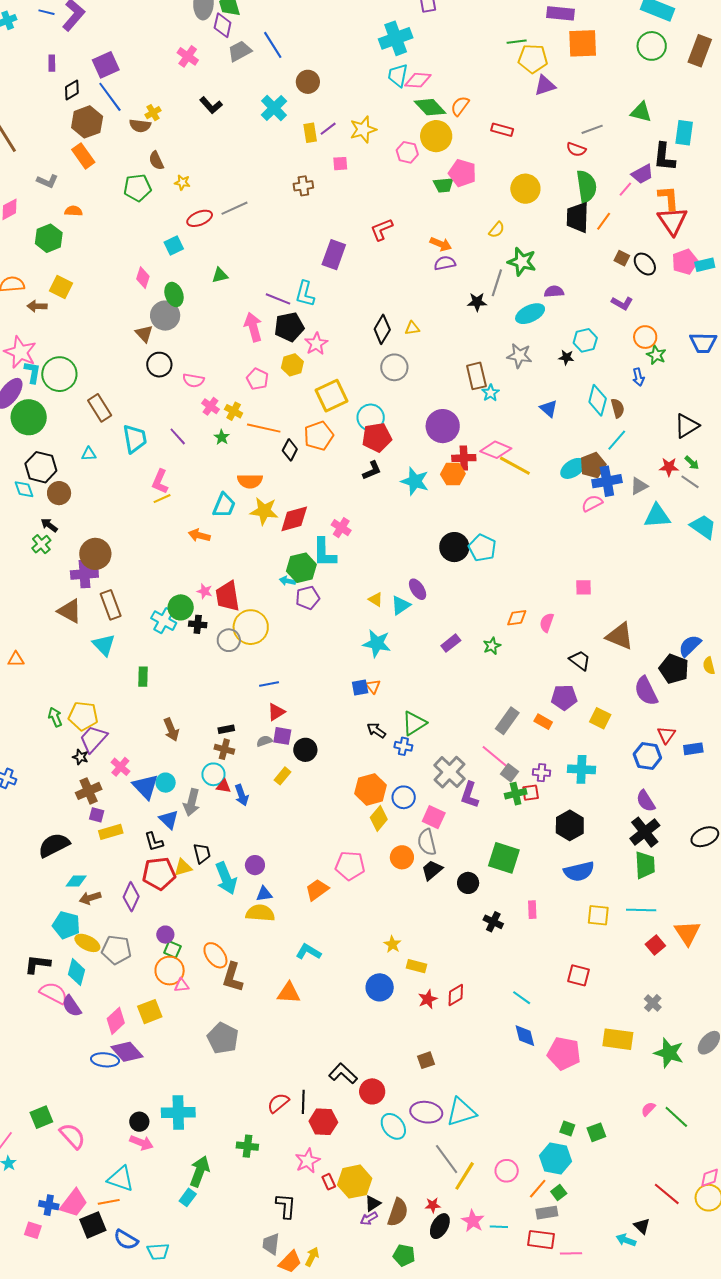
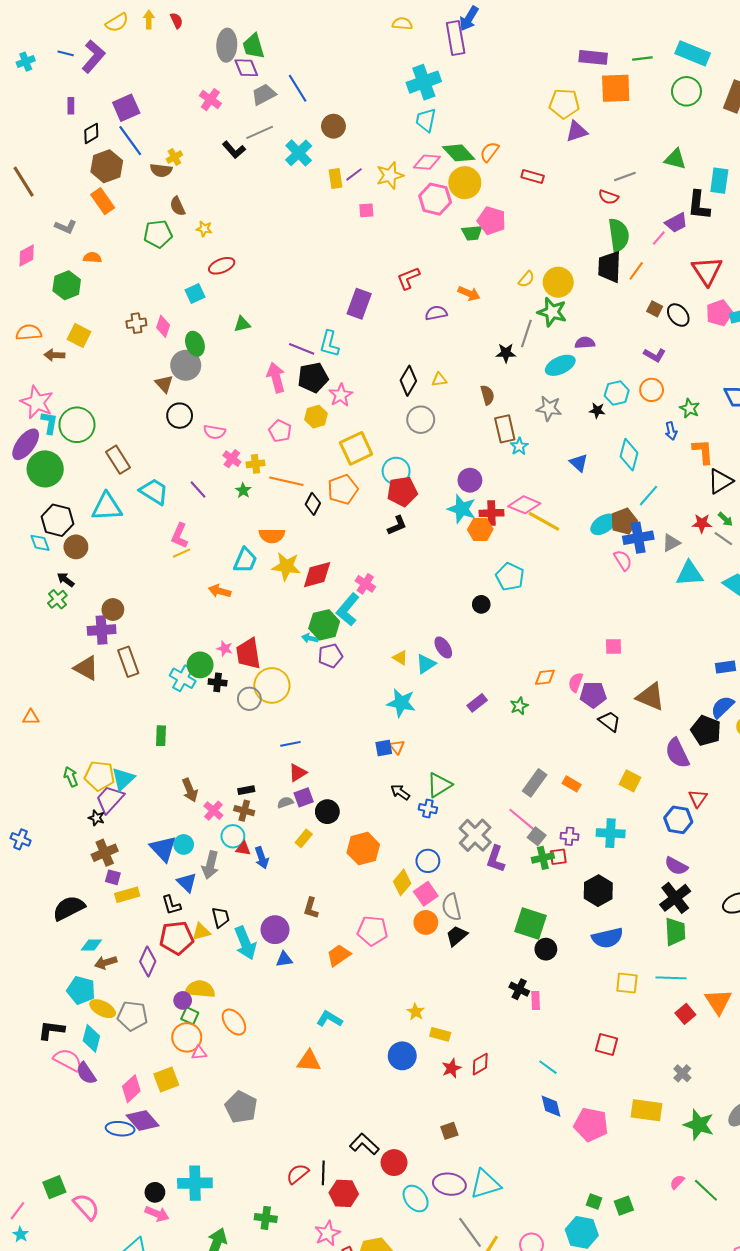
purple diamond: (223, 25) -> (246, 68), turned -35
green line: (517, 42) -> (642, 58), moved
pink diamond: (418, 80) -> (427, 162), moved
pink hexagon: (407, 152) -> (435, 199), size x1.4
brown cross: (303, 186) -> (136, 323), moved
yellow circle: (525, 189) -> (558, 282), moved
orange L-shape: (668, 198) -> (703, 451), moved
gray line: (235, 208) -> (260, 132), moved
purple semicircle: (445, 263) -> (436, 313), moved
orange circle: (645, 337) -> (652, 390), moved
brown semicircle: (618, 408) -> (487, 395), moved
yellow cross: (234, 411) -> (255, 464), turned -36
purple circle: (443, 426) -> (470, 480), size x0.7
cyan trapezoid: (135, 439) -> (154, 492), turned -48
cyan triangle: (89, 454) -> (107, 507), size x2.0
cyan star: (415, 481) -> (462, 509), moved
pink semicircle: (592, 503) -> (623, 560), turned 85
black circle: (454, 547) -> (481, 604), size x0.6
cyan pentagon: (482, 548) -> (510, 577), moved
cyan L-shape: (324, 553) -> (348, 610), turned 40
brown circle: (95, 554) -> (113, 610), size x0.7
cyan triangle: (104, 645) -> (123, 779), moved, turned 30
purple pentagon: (564, 697) -> (593, 695), moved
purple square: (282, 736) -> (304, 797), turned -30
blue rectangle: (693, 749) -> (725, 667), moved
pink cross: (120, 767) -> (213, 811), moved
orange hexagon: (371, 789) -> (363, 849), moved
purple semicircle: (646, 801) -> (676, 866), turned -30
pink square: (434, 817) -> (426, 894), moved, turned 30
purple circle: (255, 865) -> (275, 930), size x1.4
black circle: (468, 883) -> (546, 949), moved
pink rectangle: (532, 910) -> (536, 1000), moved
yellow semicircle: (260, 913) -> (200, 989), moved
brown L-shape: (233, 977) -> (311, 908), moved, size x0.7

